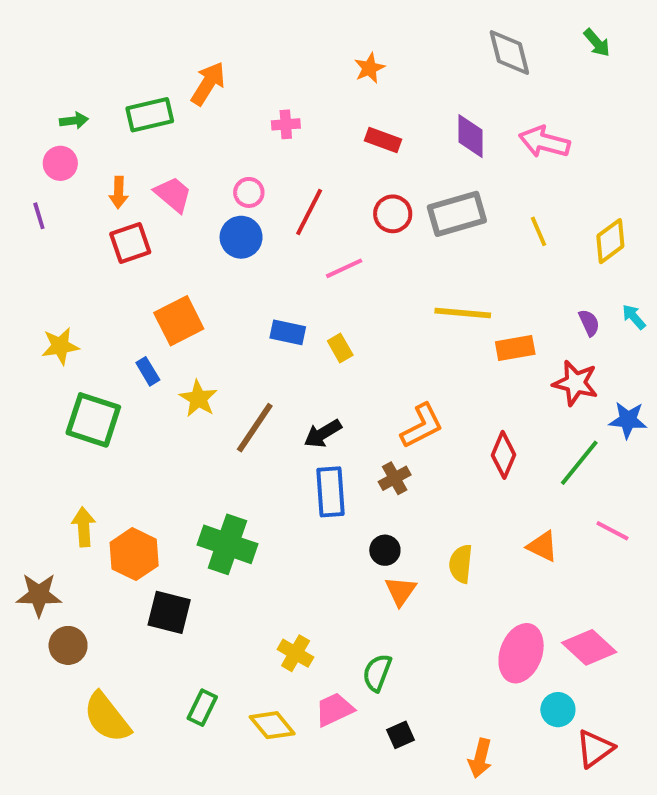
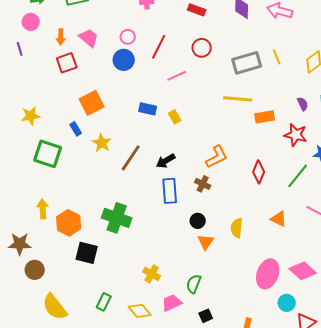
gray rectangle: (457, 214) -> (247, 63), moved
brown cross: (395, 478) -> (203, 184), turned -35

